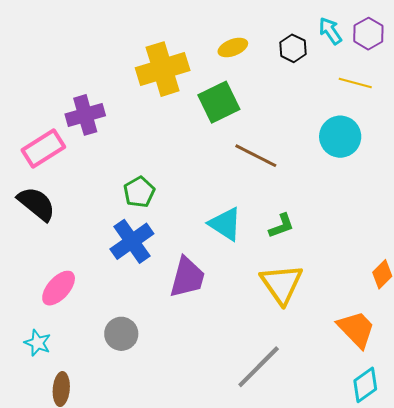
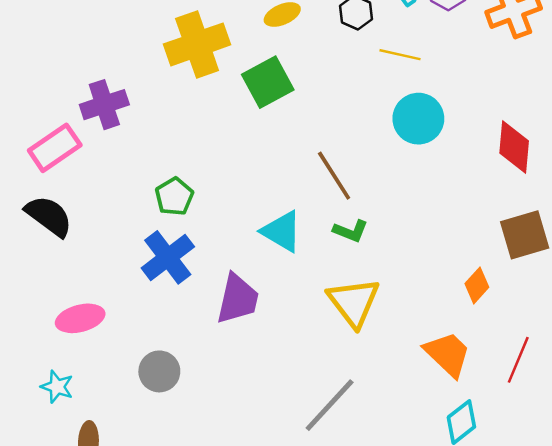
yellow line: (355, 83) -> (400, 55), moved
brown line: (256, 156) -> (334, 176), moved, turned 33
green L-shape: (281, 226) -> (351, 231), turned 44
pink ellipse: (59, 288) -> (80, 318), turned 36

